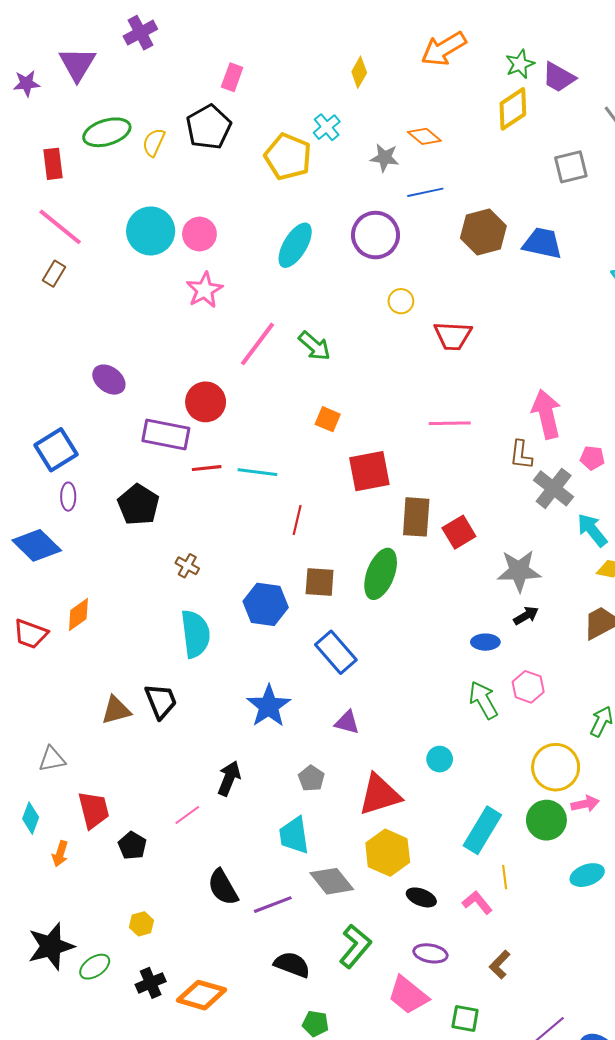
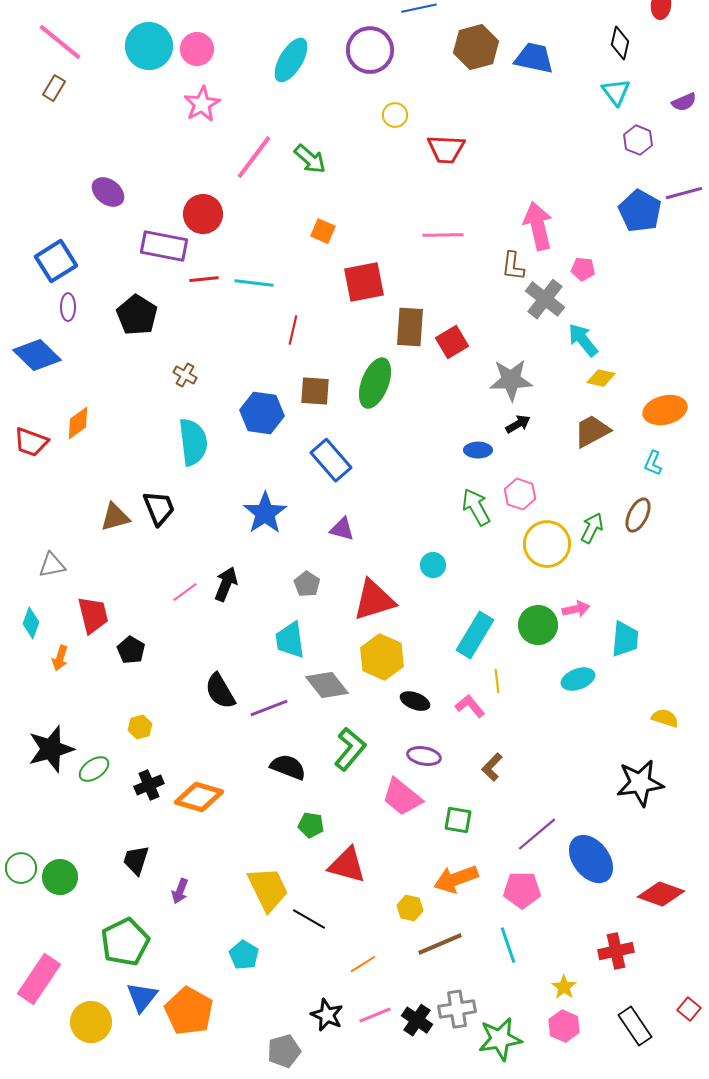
yellow circle: (556, 767) -> (547, 544), moved
pink line: (187, 815) -> (185, 592), moved

